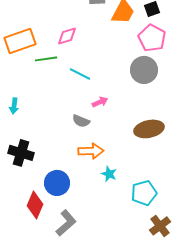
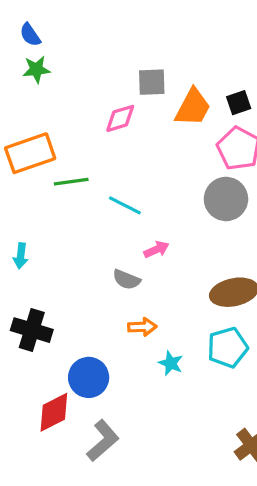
pink diamond: (67, 36) -> (120, 118), moved
orange arrow: (91, 151) -> (142, 327), size x0.7
cyan pentagon: (144, 193) -> (228, 347), moved
red diamond: (35, 205) -> (54, 412), turned 40

